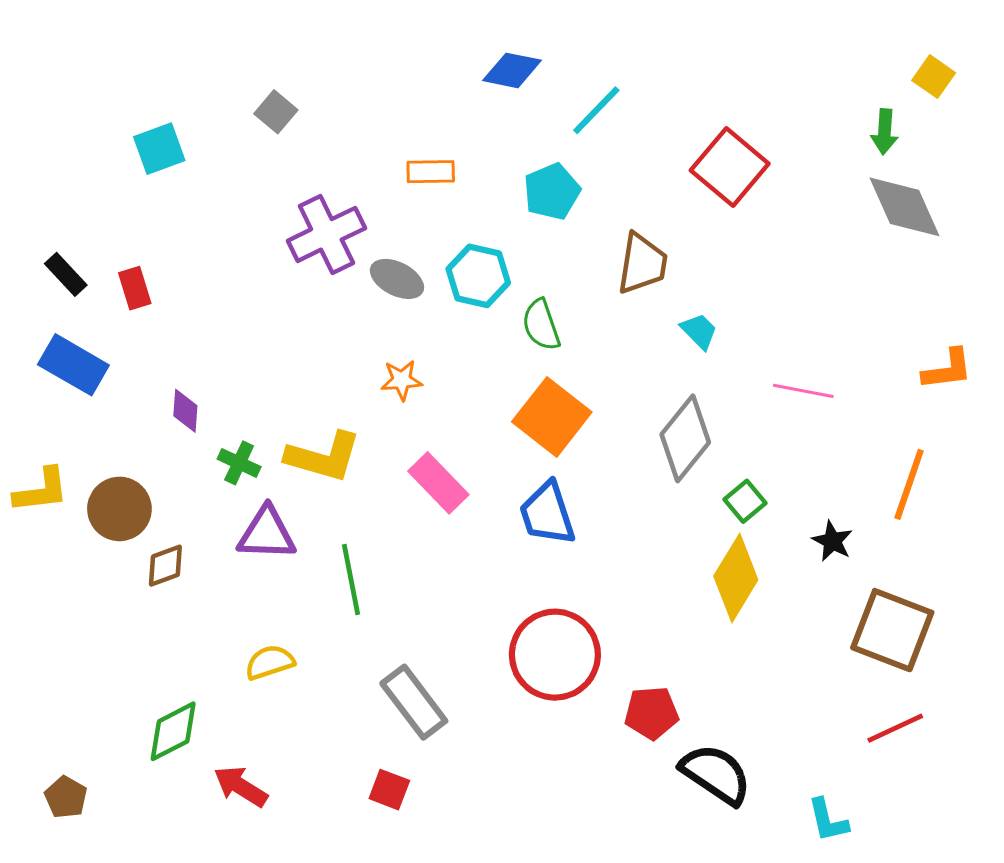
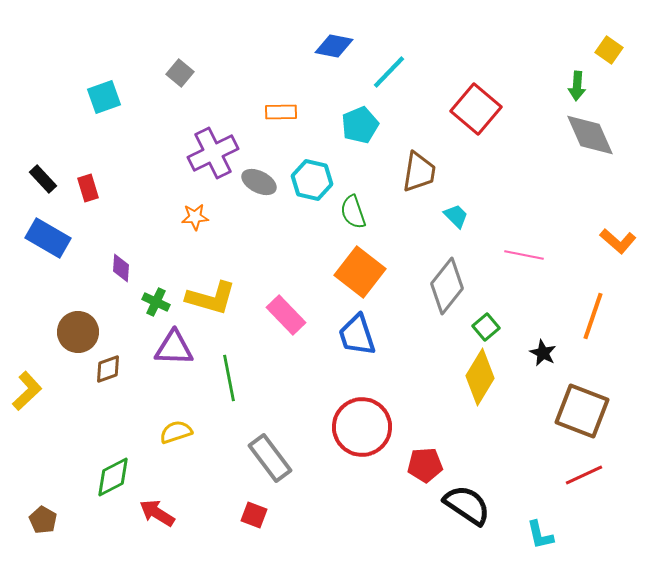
orange L-shape: (947, 369) -> (618, 241), turned 48
orange star: (402, 380) -> (195, 217), moved
yellow L-shape: (41, 491) -> (27, 391), moved, turned -36

